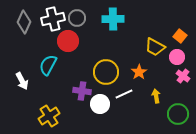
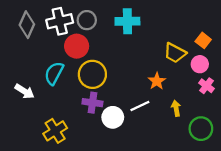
yellow circle: (106, 72) -> (92, 74), moved
white arrow: (22, 81) -> (25, 91), turned -30

